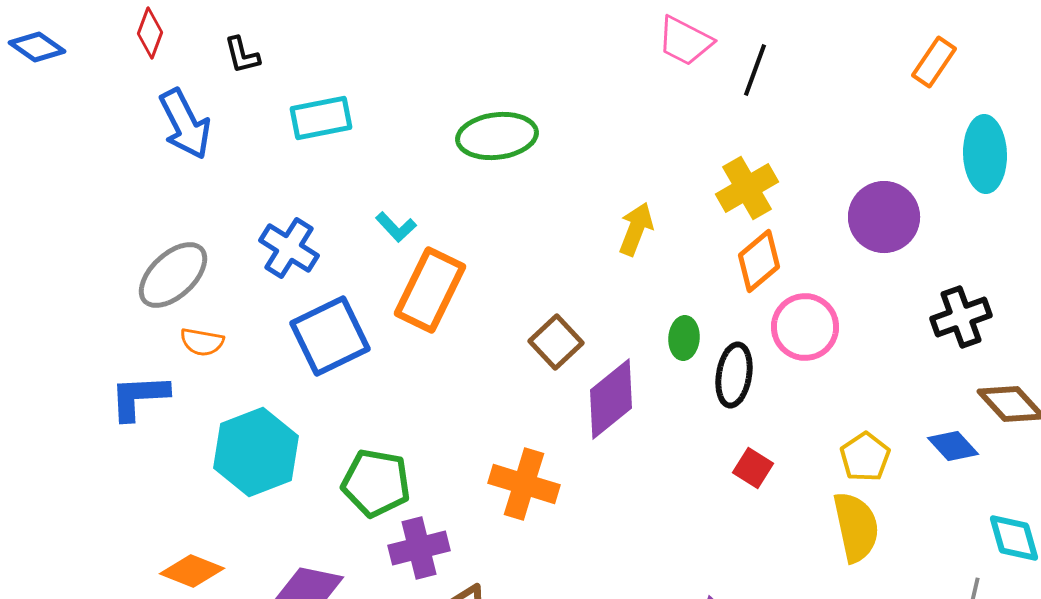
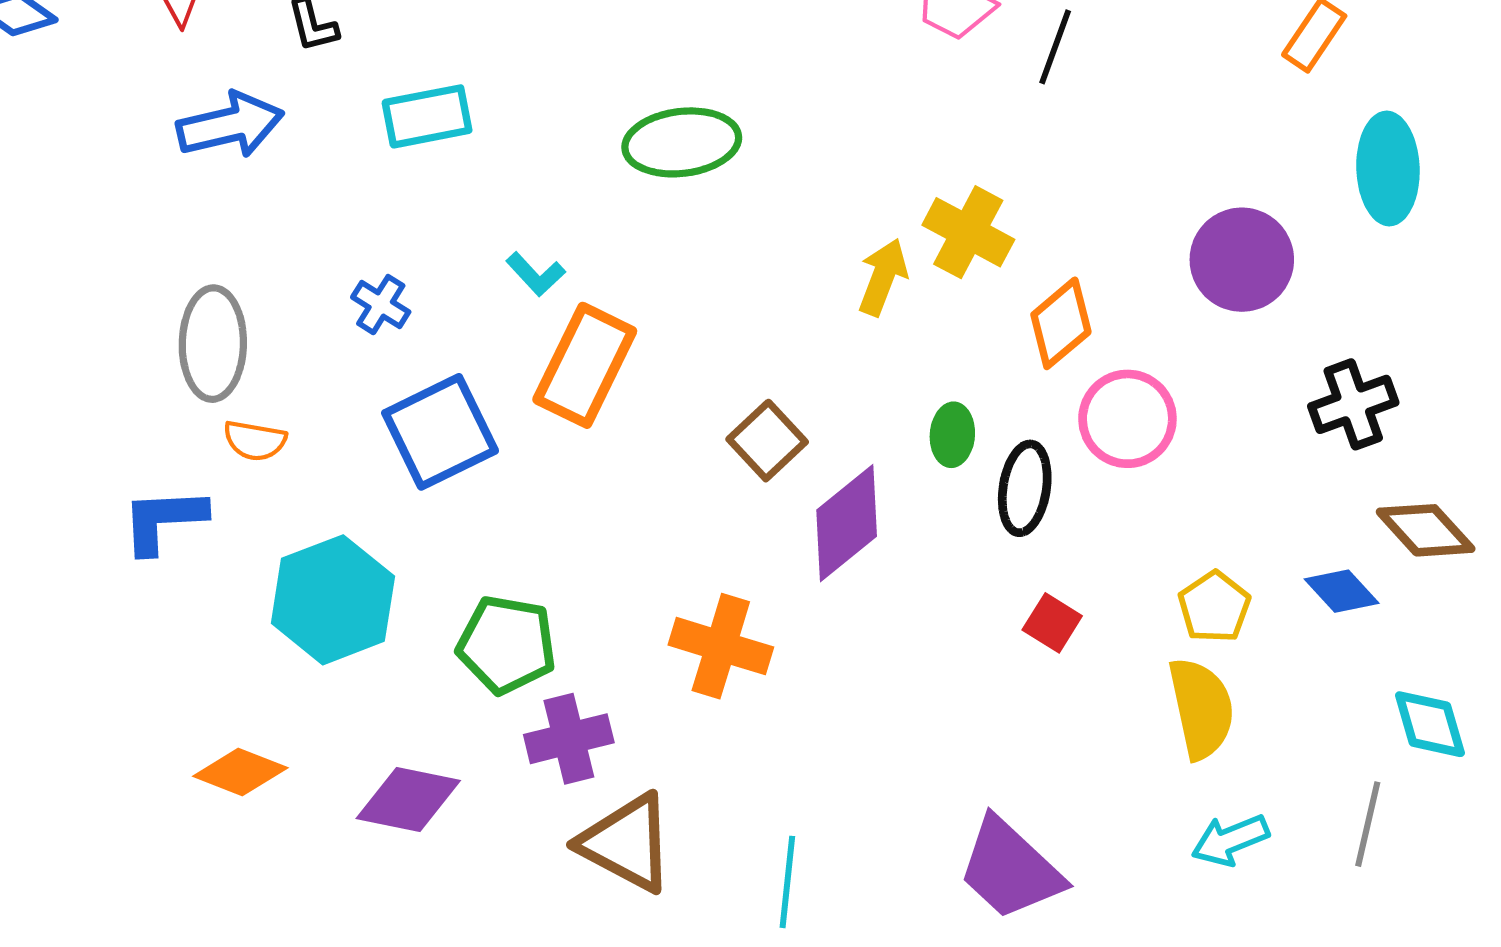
blue arrow: (185, 124) -> (230, 125), turned -76
yellow cross: (747, 188) -> (968, 232), moved, turned -32
blue cross: (289, 248) -> (381, 305), size x0.7
gray ellipse: (173, 275) -> (213, 344), turned -46

